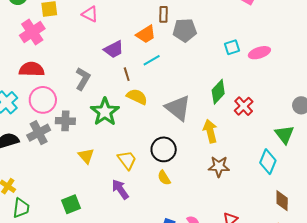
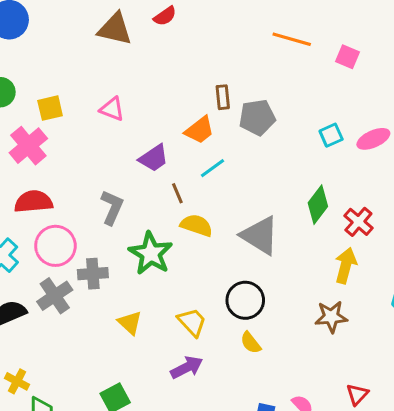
yellow arrow: (210, 131) -> (346, 266), moved, turned 35
purple arrow: (120, 189) -> (187, 367), turned 105

